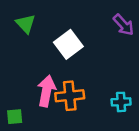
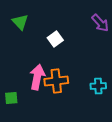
white square: (68, 44) -> (55, 39), size x0.7

